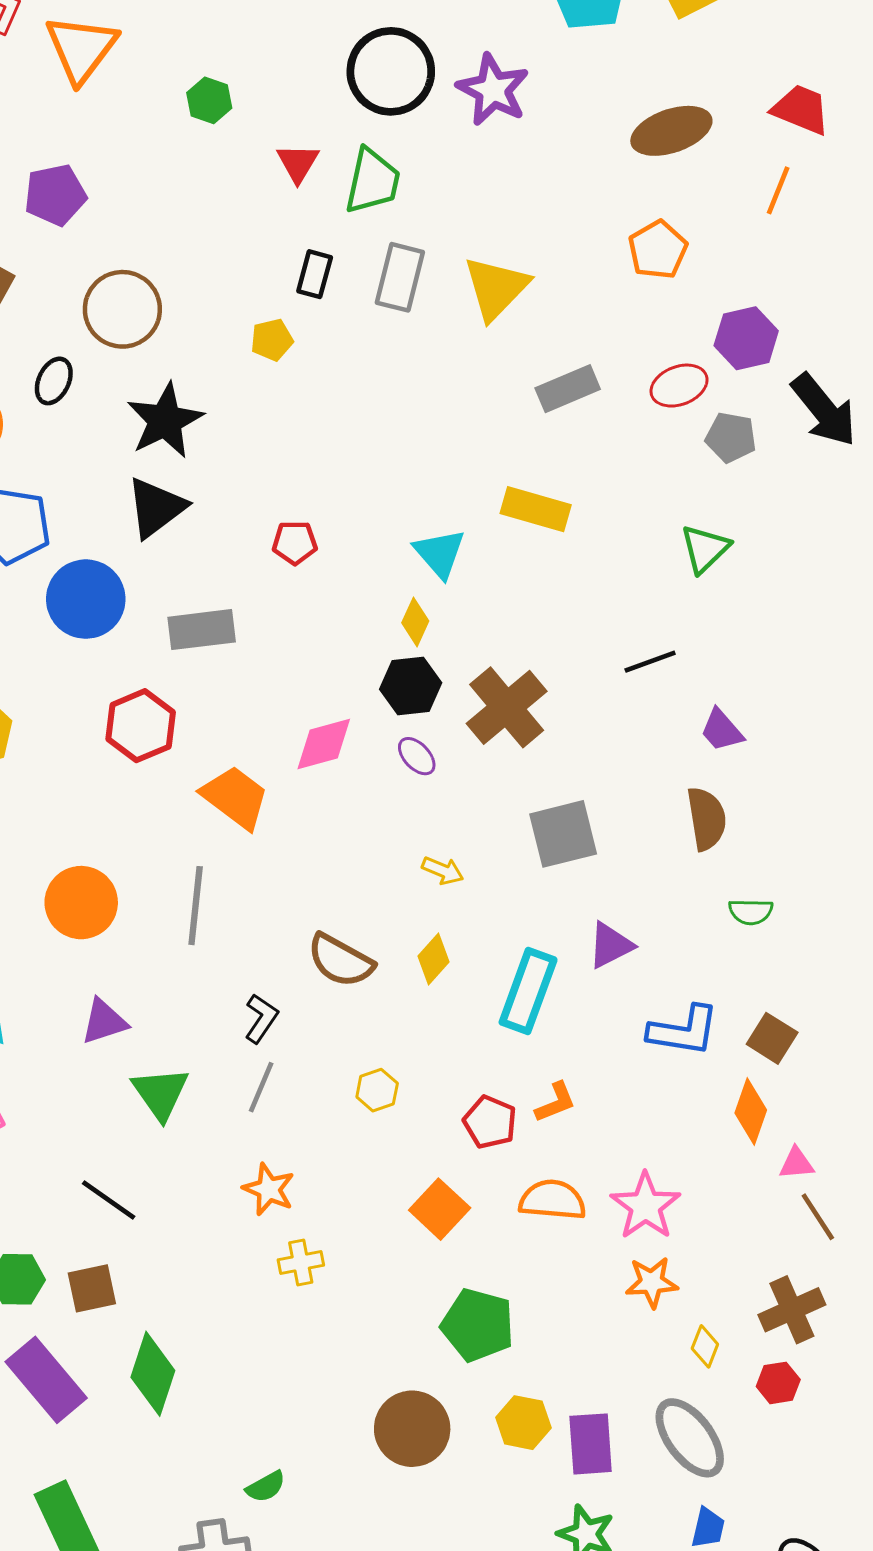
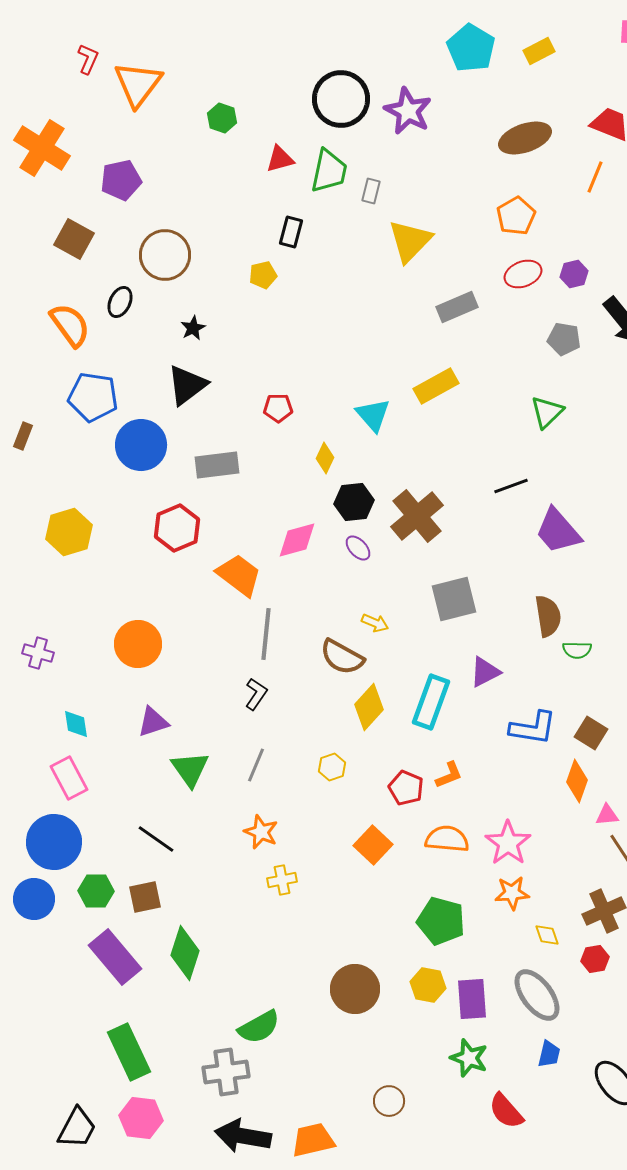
red triangle: (298, 163) -> (280, 159), turned 44
gray rectangle: (400, 277) -> (371, 191), moved, size x0.6
purple hexagon: (746, 338) -> (574, 274), size x0.7
red ellipse: (679, 386) -> (523, 274), moved
black star: (165, 421) -> (193, 328), size x0.5
yellow rectangle: (536, 509) -> (436, 386), turned -45
yellow diamond: (415, 622) -> (325, 458), moved
purple trapezoid: (722, 730) -> (558, 531), size x1.6
brown semicircle: (706, 819) -> (548, 616), moved
gray line: (196, 906) -> (266, 634), moved
yellow diamond: (433, 959) -> (369, 707), moved, size x1.4
brown semicircle: (340, 961) -> (342, 657), moved
black L-shape: (261, 1018) -> (256, 694), moved
green pentagon: (478, 1325) -> (441, 921), moved
yellow diamond: (705, 1346) -> (547, 935), turned -40
green semicircle: (266, 1487) -> (259, 1027), size x1.6

